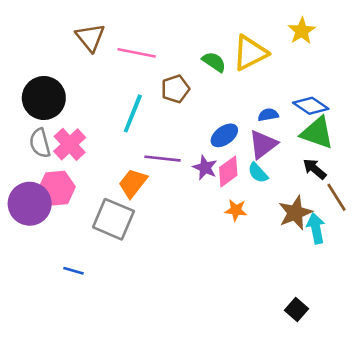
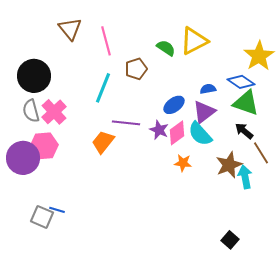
yellow star: (302, 31) -> (259, 56), moved, size x1.4
pink line: (137, 53) -> (106, 41), turned 64
cyan semicircle: (258, 173) -> (200, 134), size x1.5
gray square: (113, 219) -> (42, 217), moved, size x0.7

